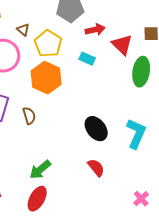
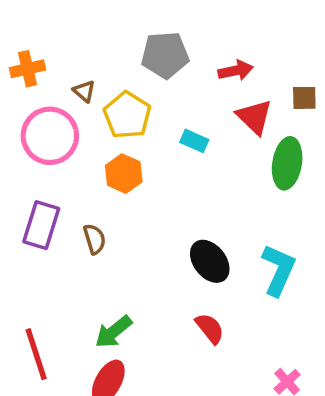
red arrow: (95, 30) -> (236, 70), moved
orange hexagon: (46, 78) -> (124, 174), size x0.7

